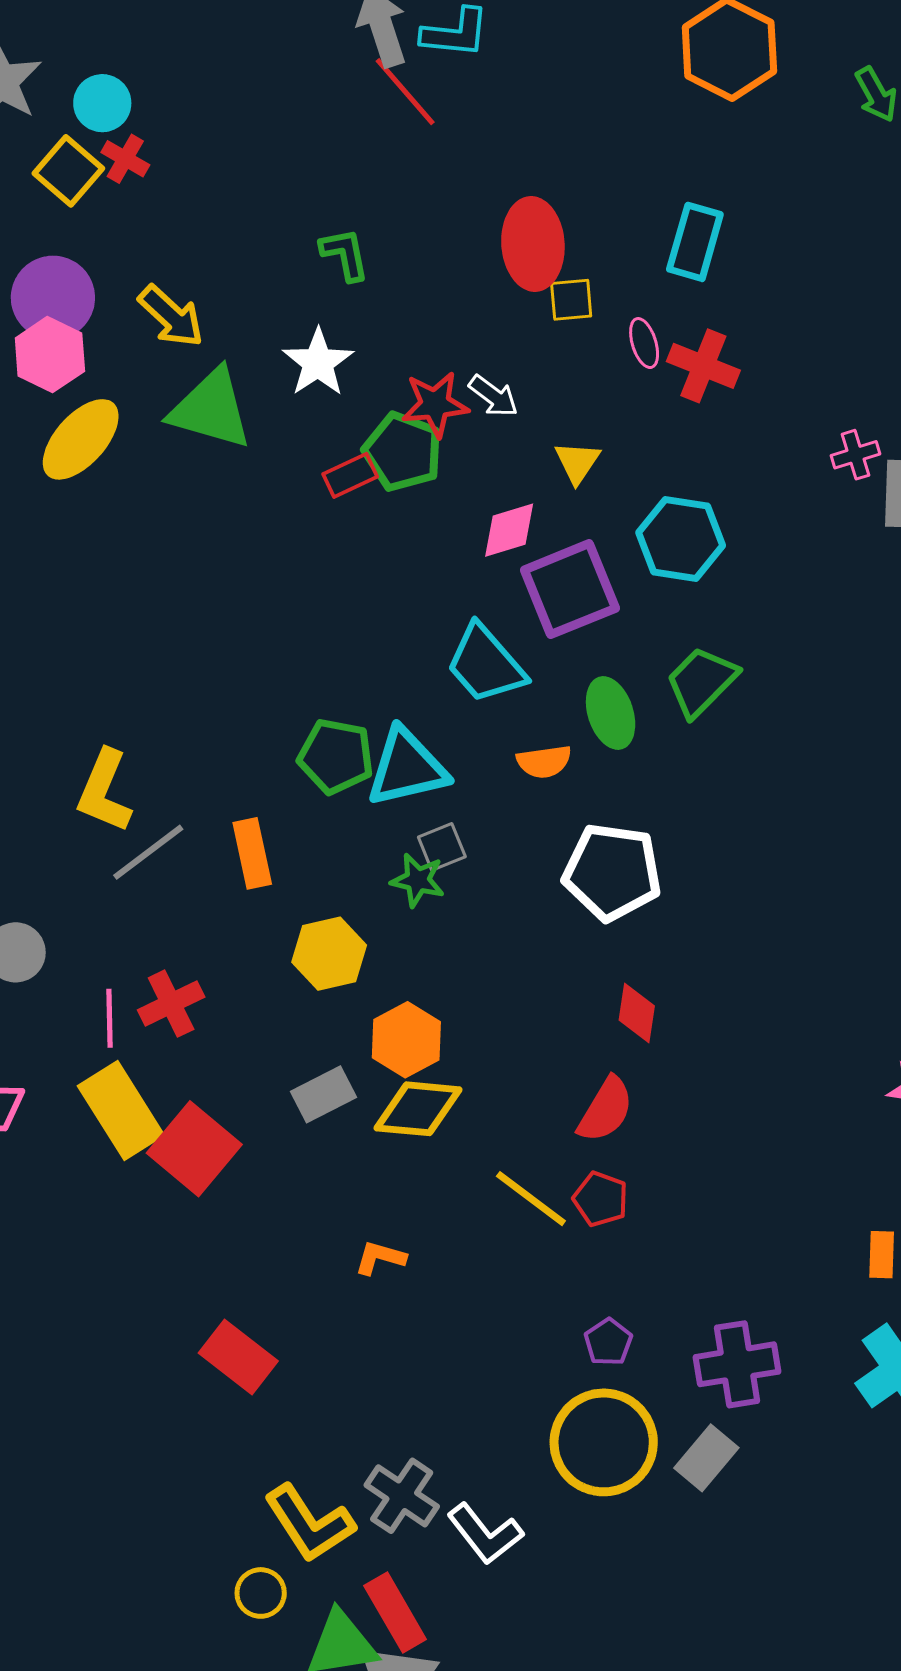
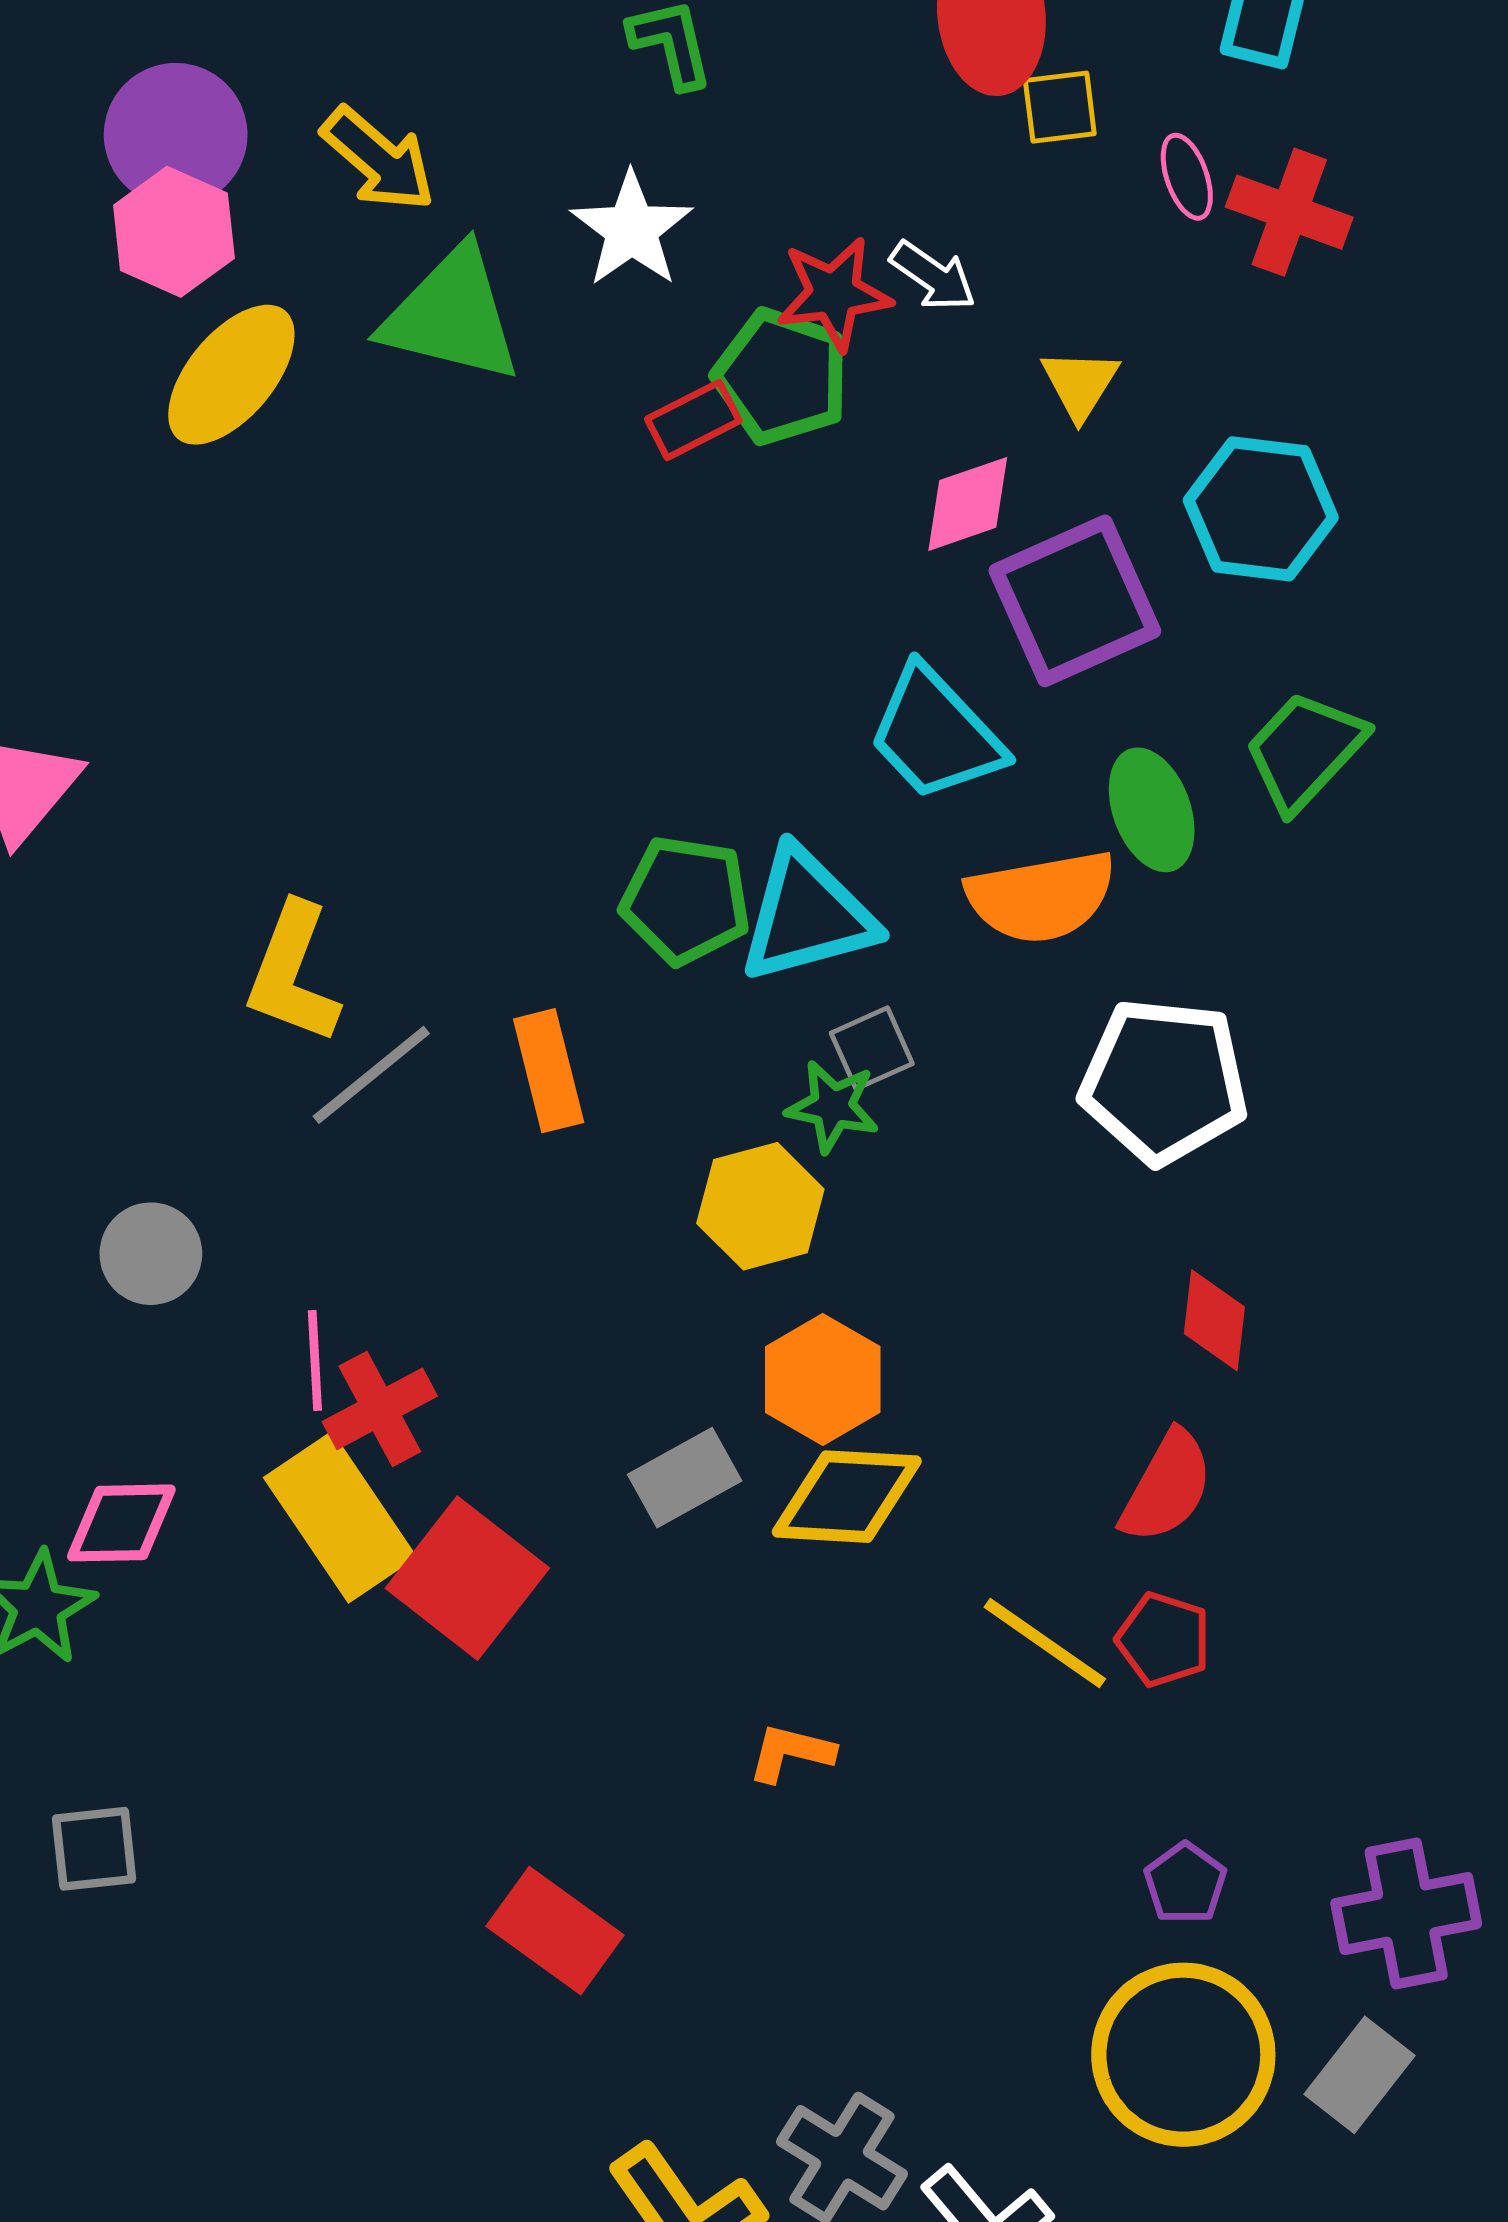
orange semicircle: (544, 762) -> (1041, 897), size x1.6
yellow hexagon: (329, 954) -> (760, 1206), moved
red cross: (171, 1004) -> (380, 1409), moved

